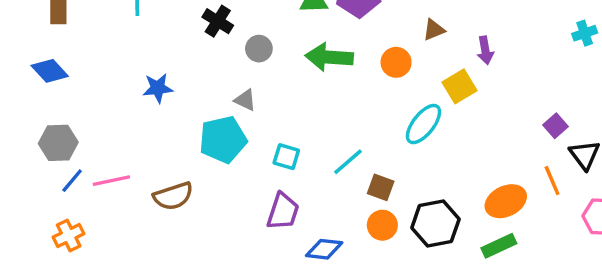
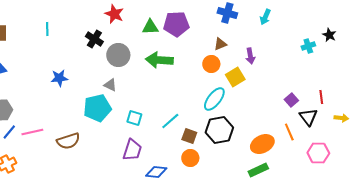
gray circle: (259, 49) -> (118, 55), size x1.5
orange circle: (396, 62) -> (211, 64), moved
black hexagon: (435, 223) -> (219, 130), moved

